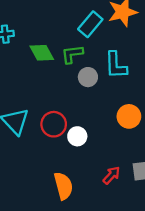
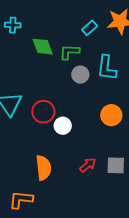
cyan rectangle: (90, 24) -> (90, 28), size x0.7

